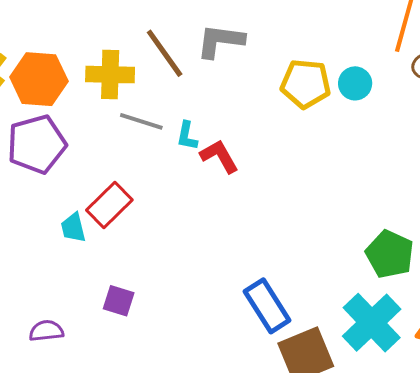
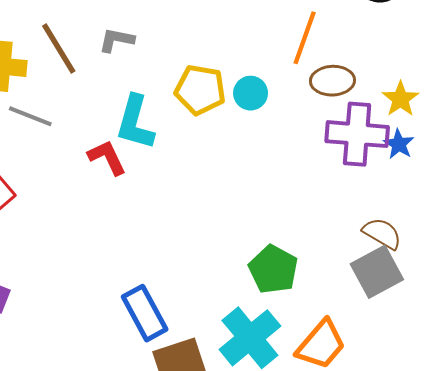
gray L-shape: (220, 41) -> (116, 40), size x0.7
cyan L-shape: (187, 136) -> (135, 122), moved, size x1.8

